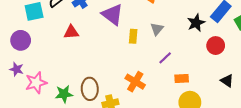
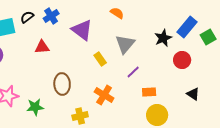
gray triangle: (157, 29) -> (125, 44), size x1.5
yellow rectangle: (133, 36) -> (100, 59), moved, turned -40
brown ellipse: (90, 89) -> (62, 84), moved

